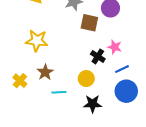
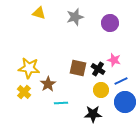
brown square: (89, 23) -> (78, 68), moved
yellow star: (37, 41) -> (29, 68), moved
yellow circle: (86, 79) -> (101, 90), moved

